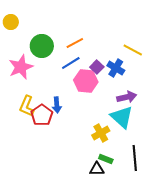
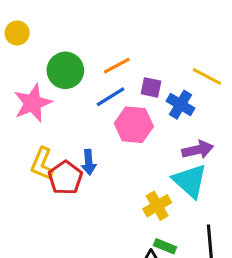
purple square: (97, 67) -> (151, 87), moved, turned -32

